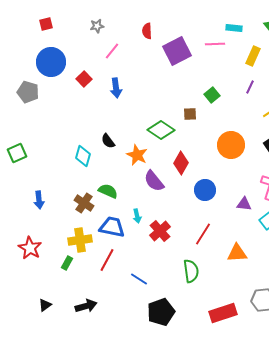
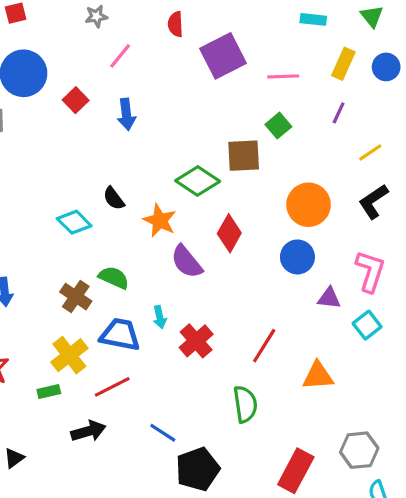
pink line: (215, 44) -> (283, 76), moved
brown square: (190, 114) -> (244, 156), size x1.6
cyan diamond: (83, 156) -> (74, 222), turned -60
blue circle: (205, 190) -> (297, 257), moved
yellow cross: (80, 240) -> (69, 355), turned -30
red line: (107, 260) -> (112, 387), turned 35
green rectangle: (67, 263) -> (49, 392), turned 48
blue line: (139, 279) -> (163, 433), moved
black arrow: (86, 306) -> (88, 431), moved
red rectangle: (223, 313) -> (296, 471), turned -44

